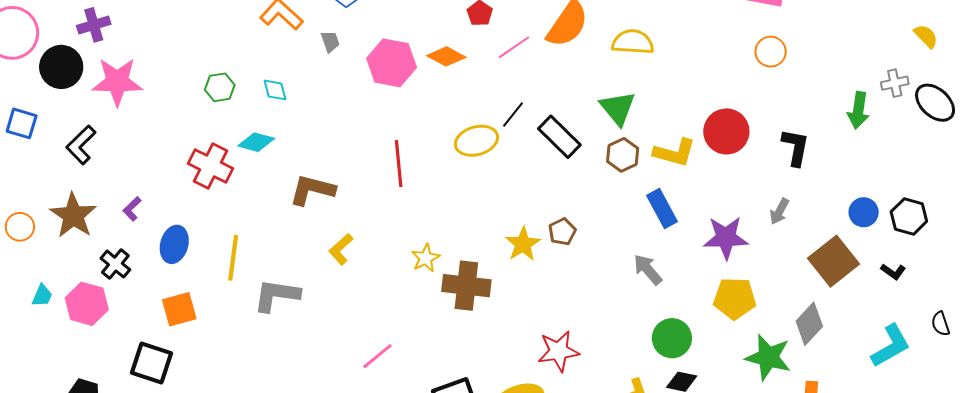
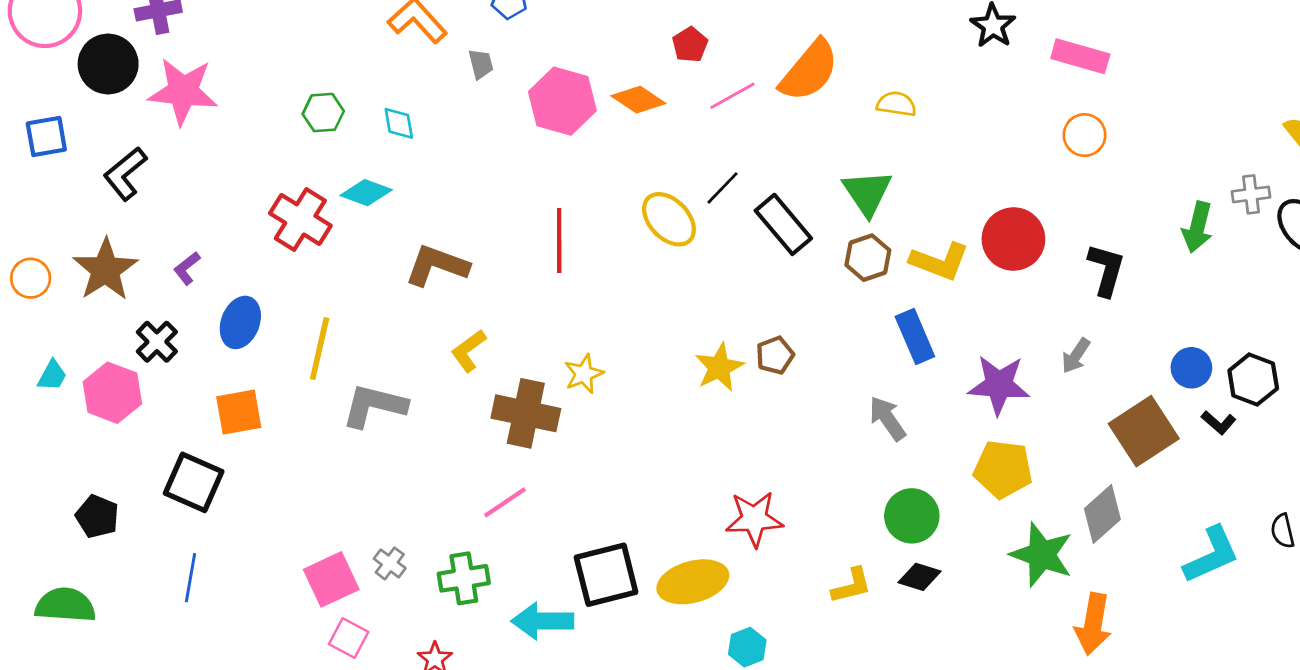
yellow semicircle: (633, 42) -> (896, 104), size x0.7
blue square: (22, 123) -> (46, 137), turned -32
yellow ellipse: (476, 141) -> (669, 219), turned 57
black L-shape: (893, 272) -> (1219, 423), moved
brown cross: (466, 286) -> (526, 413), moved

